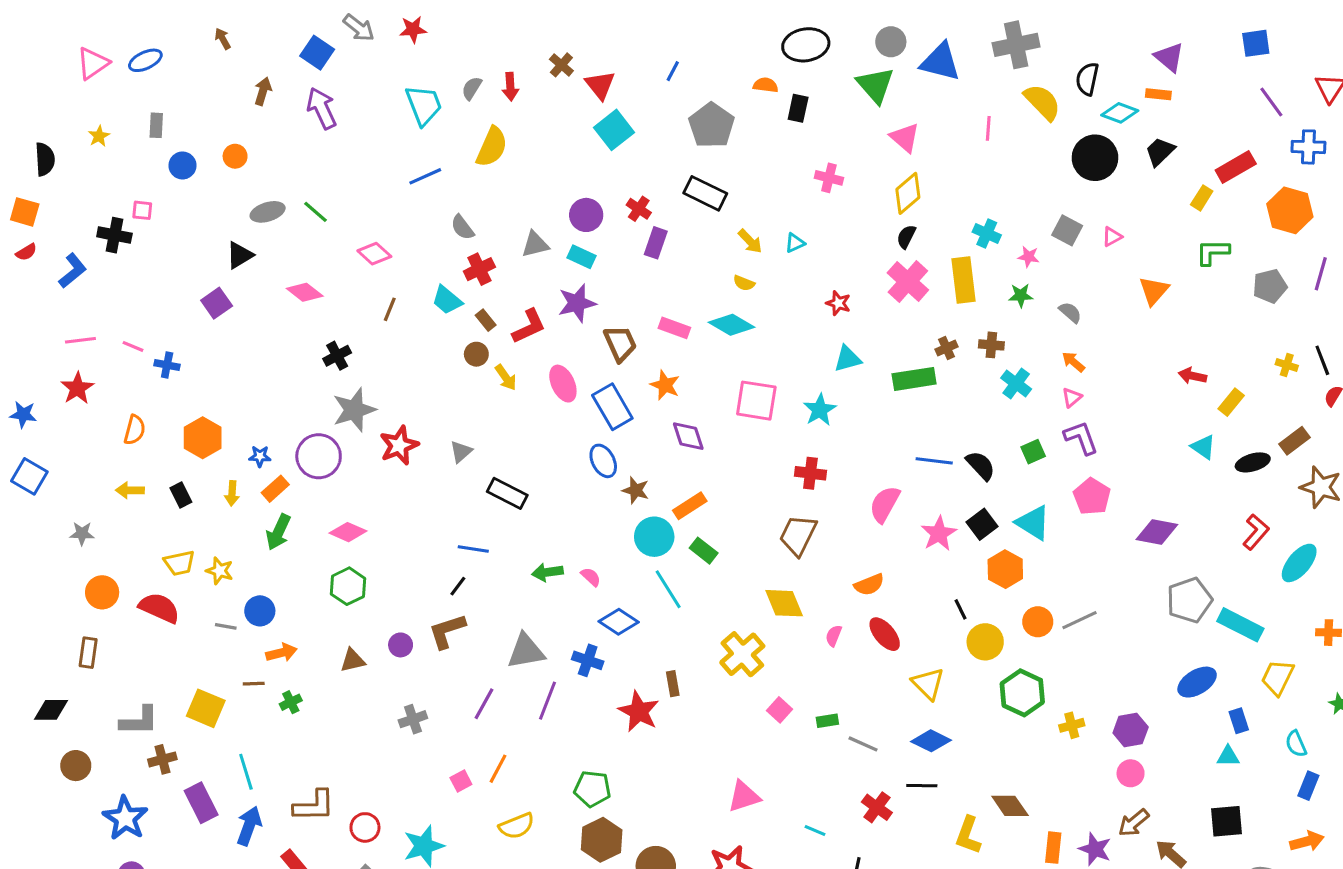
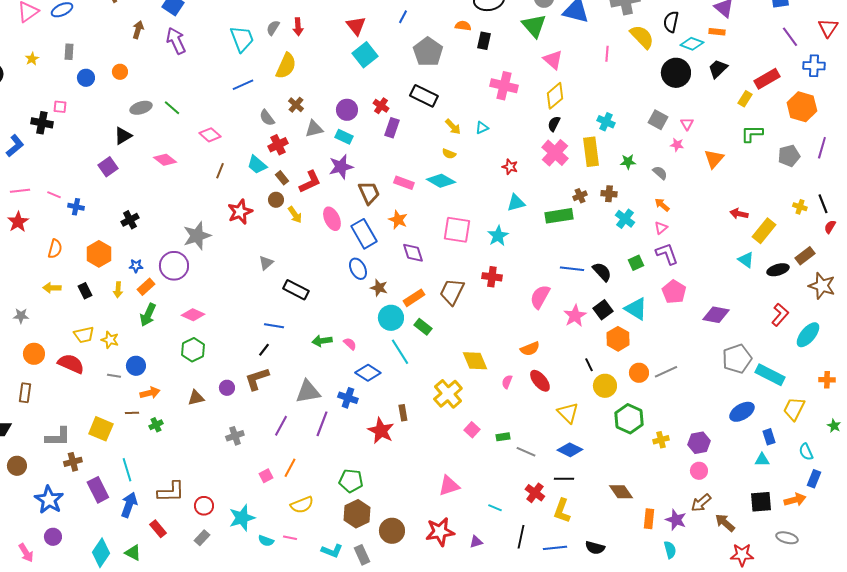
brown cross: (561, 65) -> (296, 105), moved
pink cross: (829, 178) -> (504, 86), size x1.5
pink triangle: (1112, 237) -> (687, 124), turned -32
pink star: (1028, 257) -> (677, 145), moved
black cross: (337, 356) -> (130, 220), moved
yellow rectangle: (1231, 402) -> (764, 231), size x1.4
red star: (399, 445) -> (240, 212), moved
brown trapezoid: (798, 535) -> (452, 292), moved
yellow L-shape: (968, 835) -> (562, 511), moved
orange arrow: (1307, 841) -> (795, 500), moved

